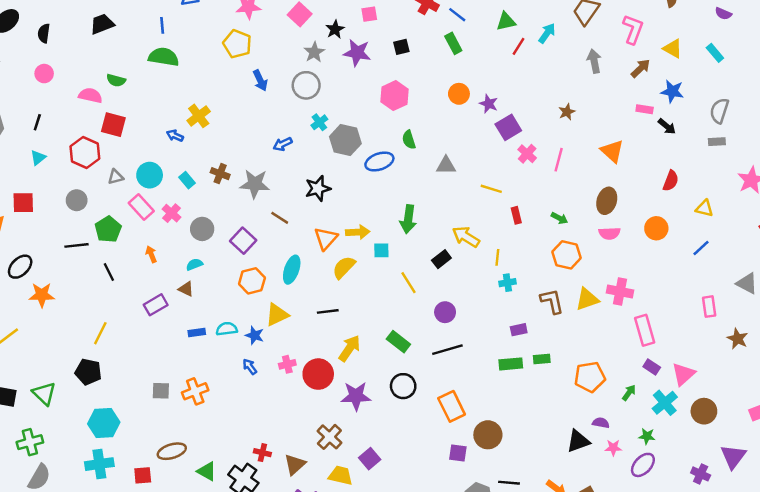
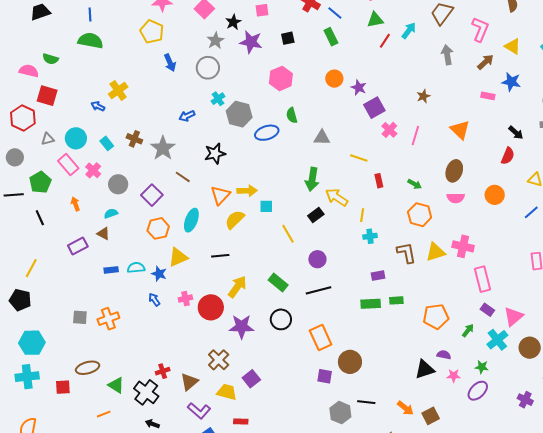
black arrow: (667, 126) -> (516, 133), moved
gray star: (255, 184) -> (163, 148), turned 30
green arrow: (408, 219) -> (312, 179), moved
red cross: (262, 453) -> (163, 371), turned -32

